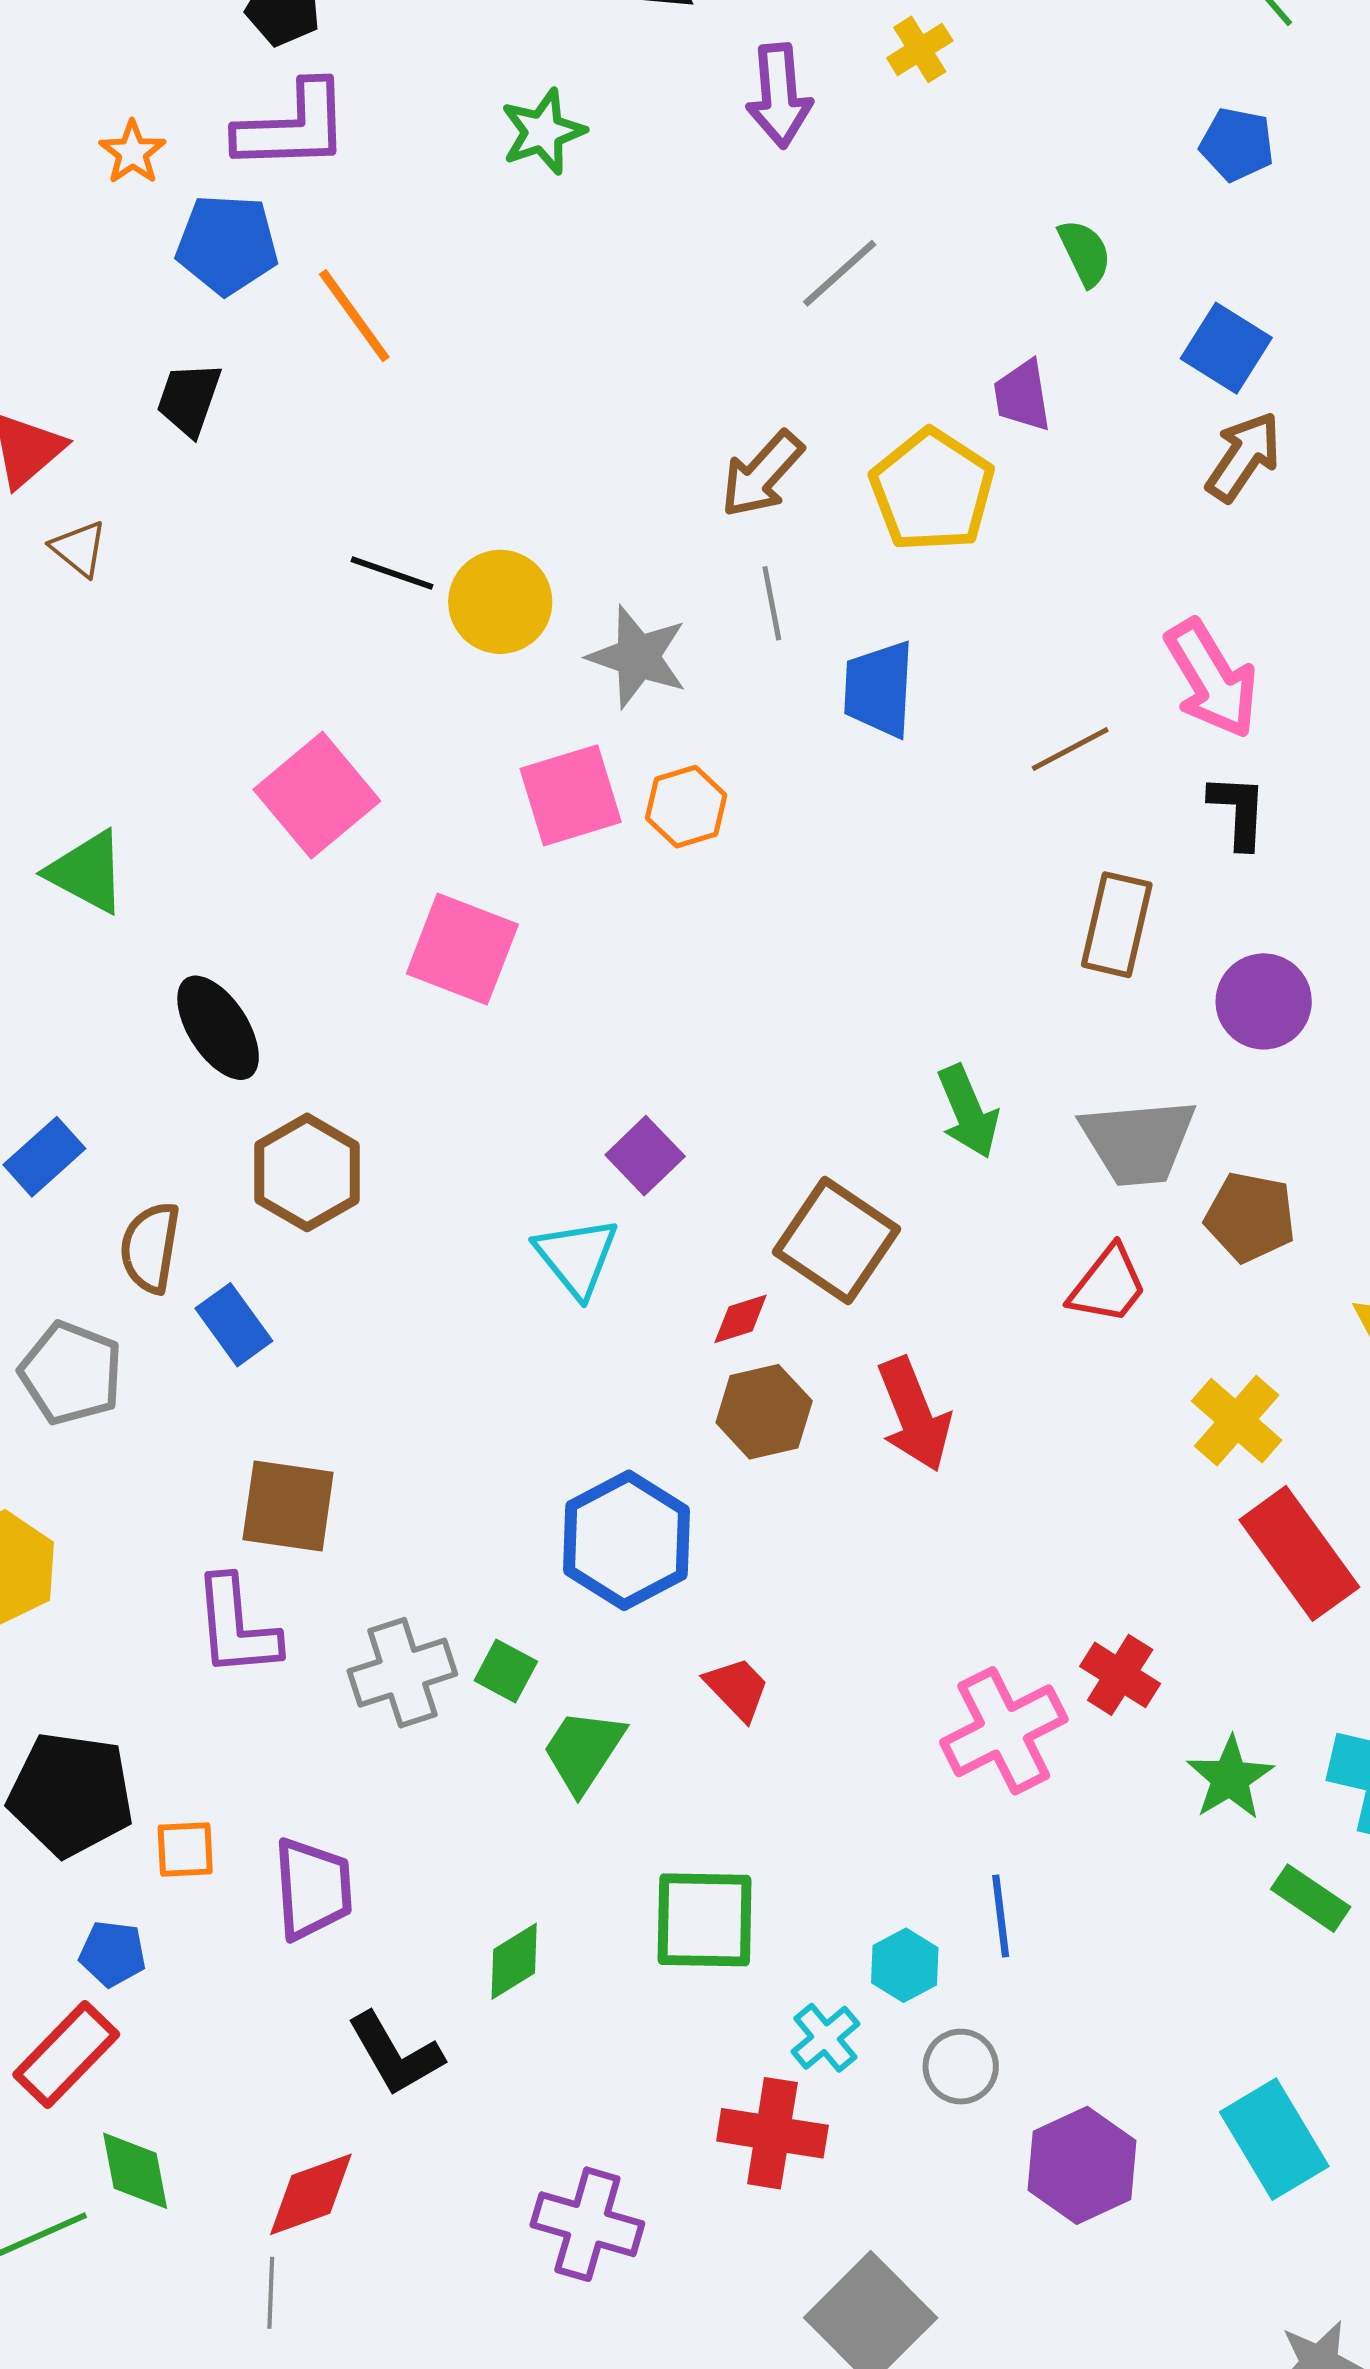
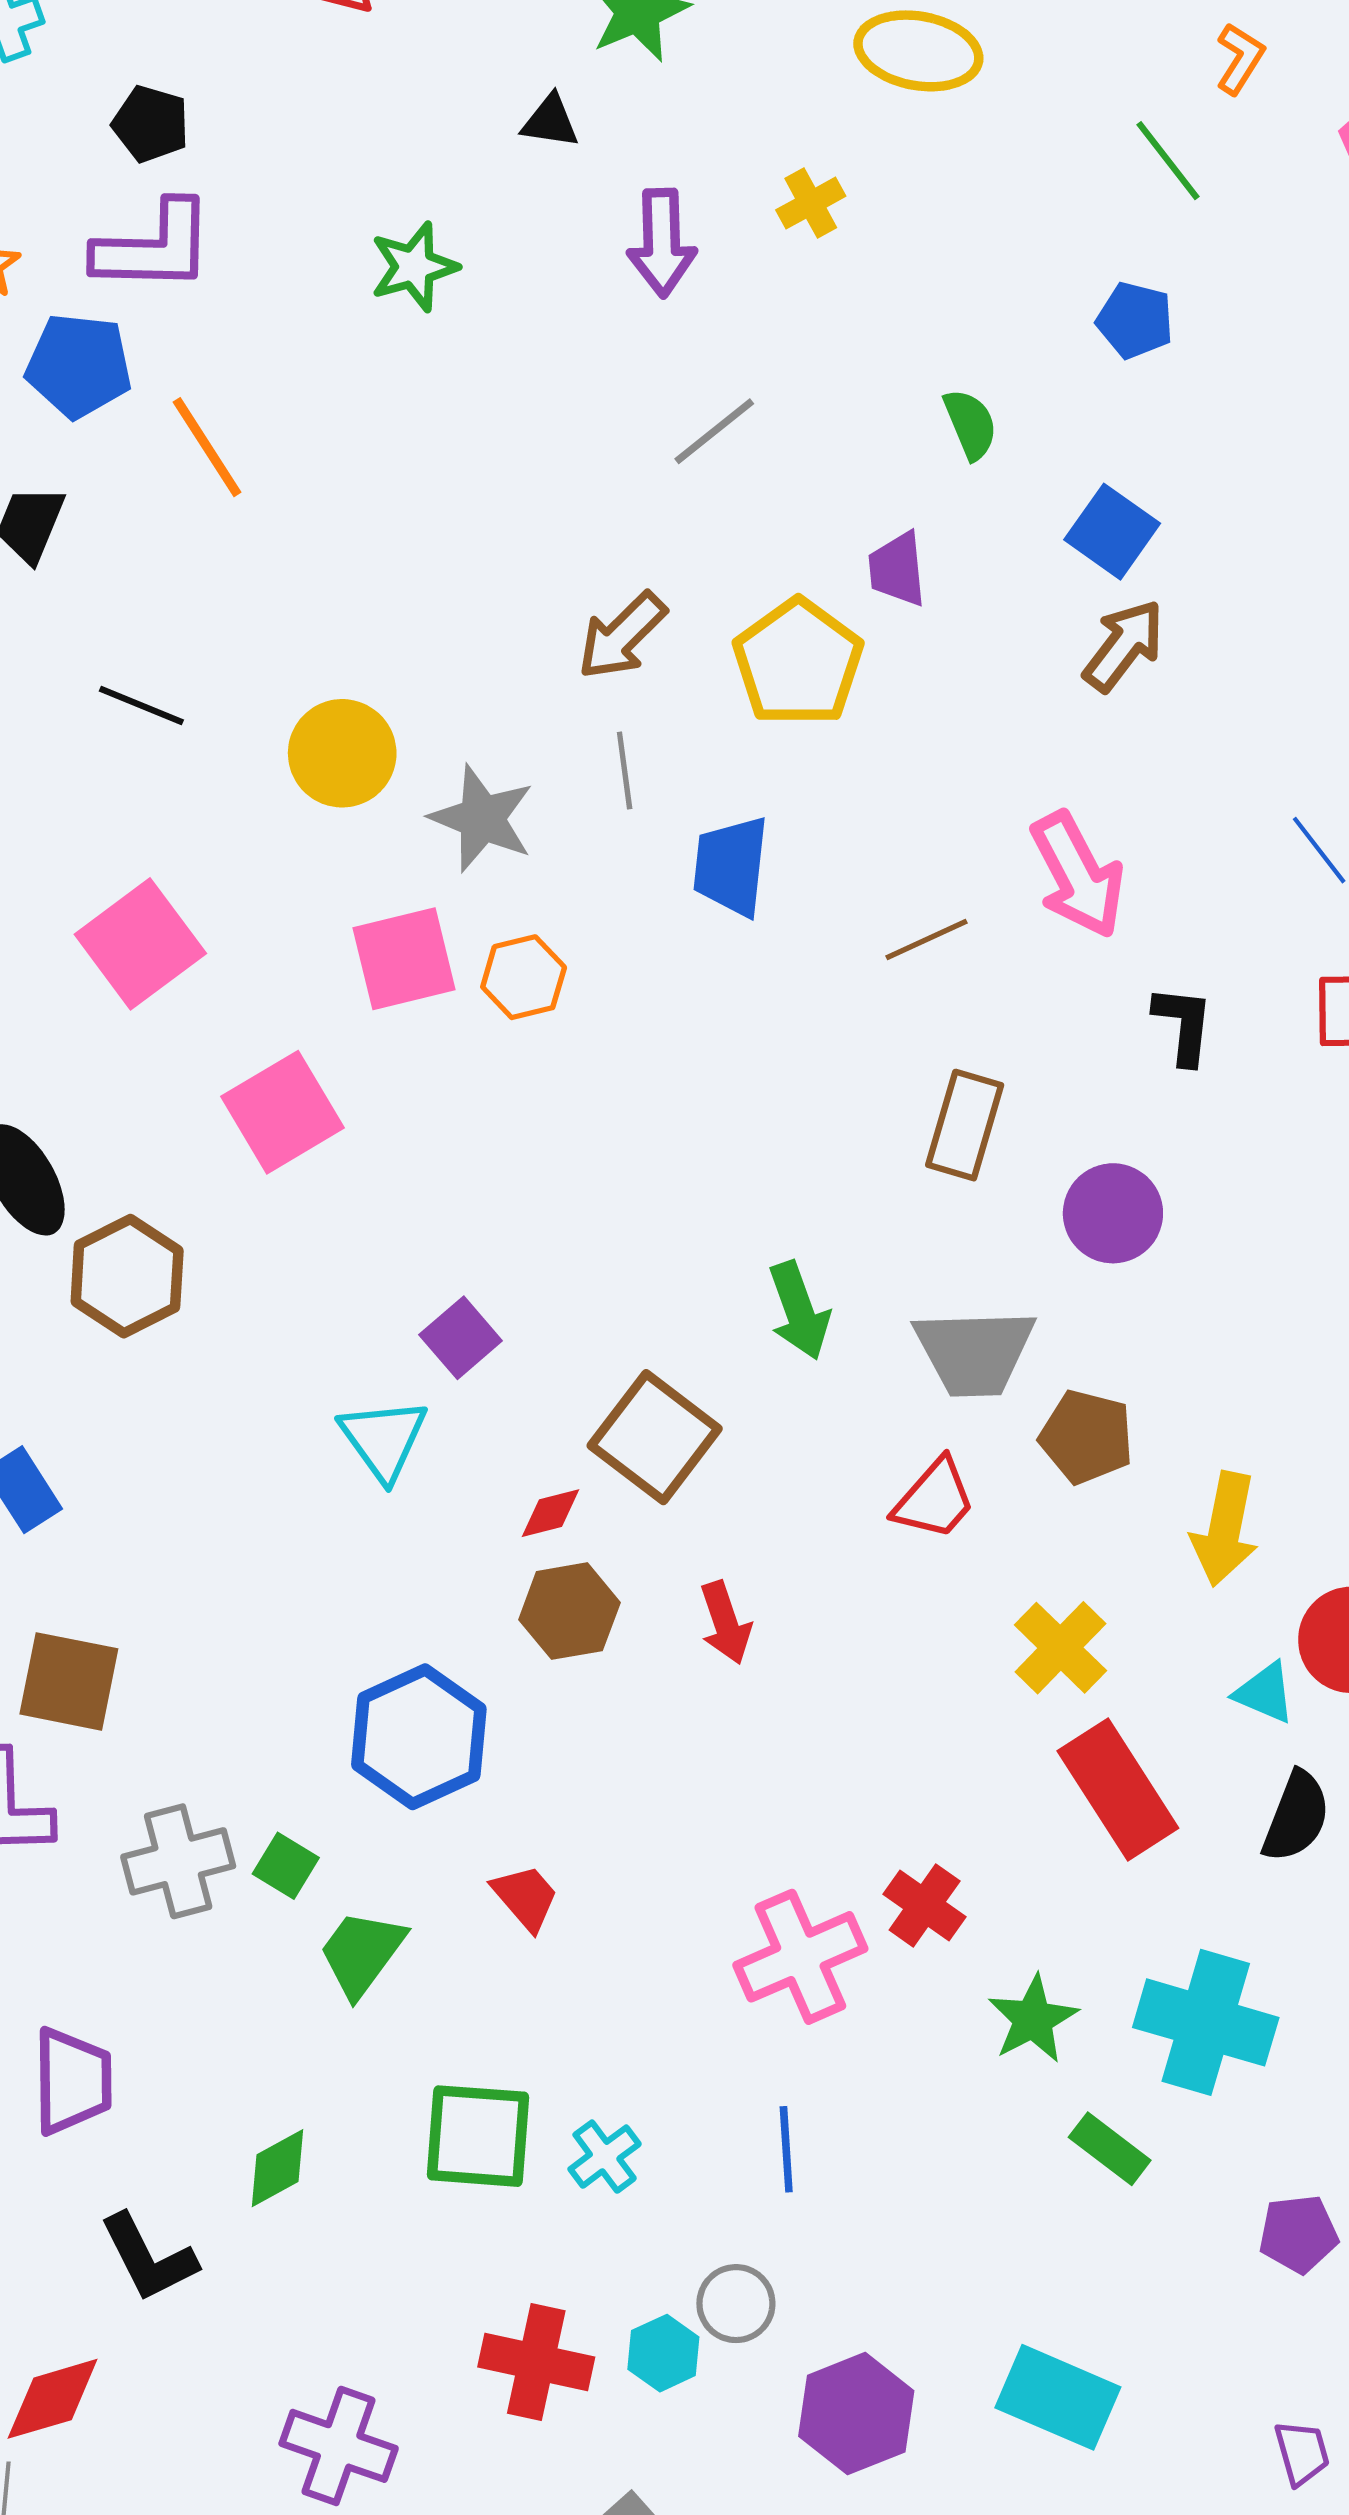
black line: (392, 573) -> (141, 706), moved
black L-shape: (1238, 811) -> (1183, 1025), moved
pink square: (462, 949) -> (283, 1112), turned 35
brown hexagon: (307, 1172) -> (127, 1276), moved
red arrow: (914, 1415) -> (725, 1623), size x0.7
cyan hexagon: (905, 1965) -> (663, 2353), moved
cyan cross: (825, 2038) -> (605, 2157), moved
cyan rectangle: (1274, 2139) -> (1058, 2397), turned -39

